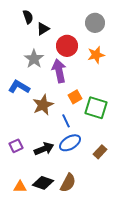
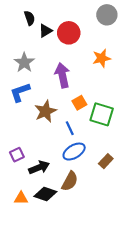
gray circle: (95, 23) -> (107, 15), moved
red circle: (67, 46) -> (69, 33), moved
gray star: (34, 59) -> (24, 63), moved
blue L-shape: (19, 87) -> (20, 92), turned -50
black arrow: (44, 149) -> (39, 167), moved
brown semicircle: (68, 183) -> (70, 181), moved

